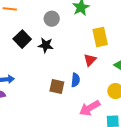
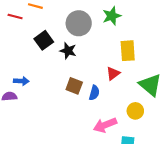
gray circle: (52, 19) -> (79, 23), size x1.5
brown square: (57, 86) -> (74, 86), moved

